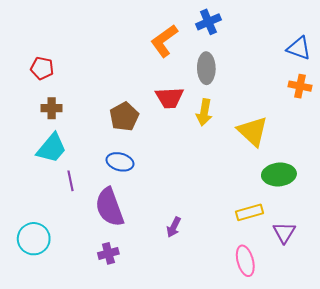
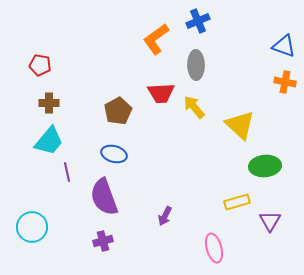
yellow arrow: (204, 112) -> (194, 107), turned 130
pink ellipse: (245, 261) -> (214, 248), moved

